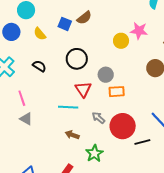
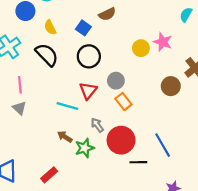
blue square: (65, 24) -> (83, 28), moved
yellow semicircle: (40, 34) -> (50, 27), moved
black semicircle: (39, 66) -> (47, 55), size x1.6
orange rectangle: (117, 92) -> (123, 102), turned 42
green star: (94, 153) -> (85, 148), moved

